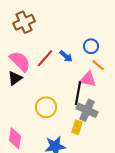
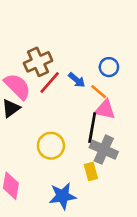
brown cross: (24, 22) -> (38, 62), moved
orange line: (98, 65) -> (99, 92), moved
yellow rectangle: (77, 127) -> (91, 171), turned -32

